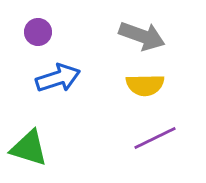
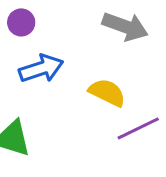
yellow semicircle: (145, 85) -> (107, 92), moved, turned -153

